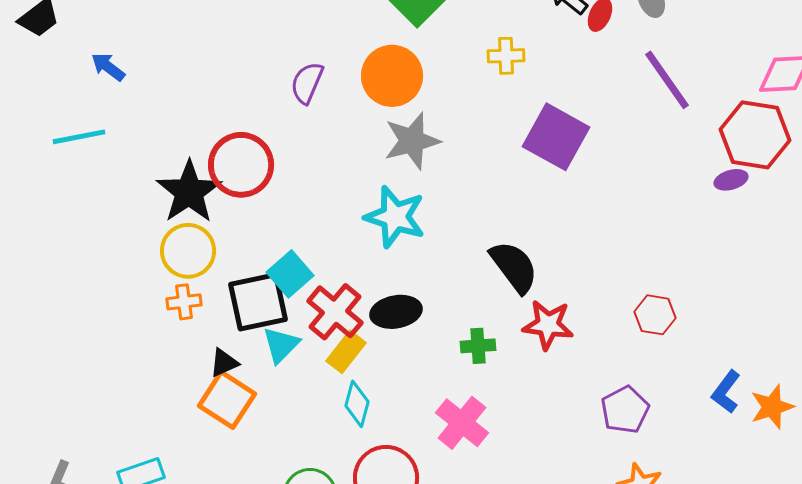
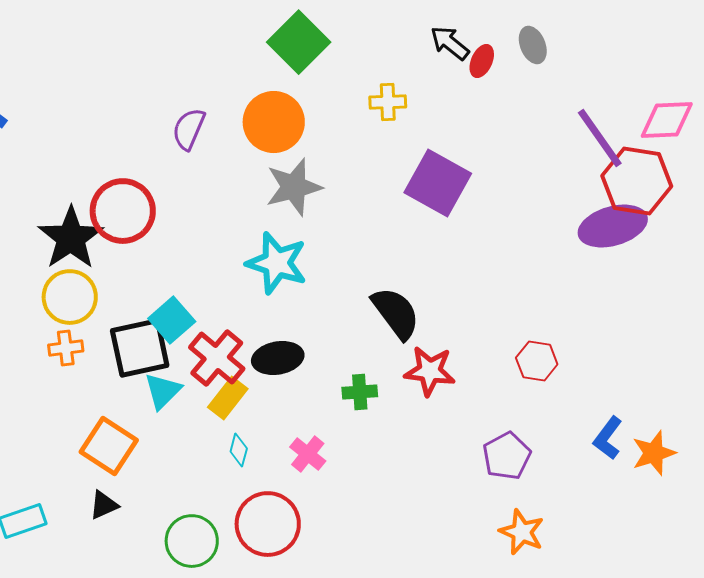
purple line: (667, 80) -> (600, 138), moved
purple ellipse: (731, 180) -> (613, 226), size x2.0
black triangle: (224, 363) -> (104, 505), moved
cyan diamond: (357, 404) -> (239, 450), size x0.7
pink cross: (462, 423) -> (308, 454), moved, size x0.7

